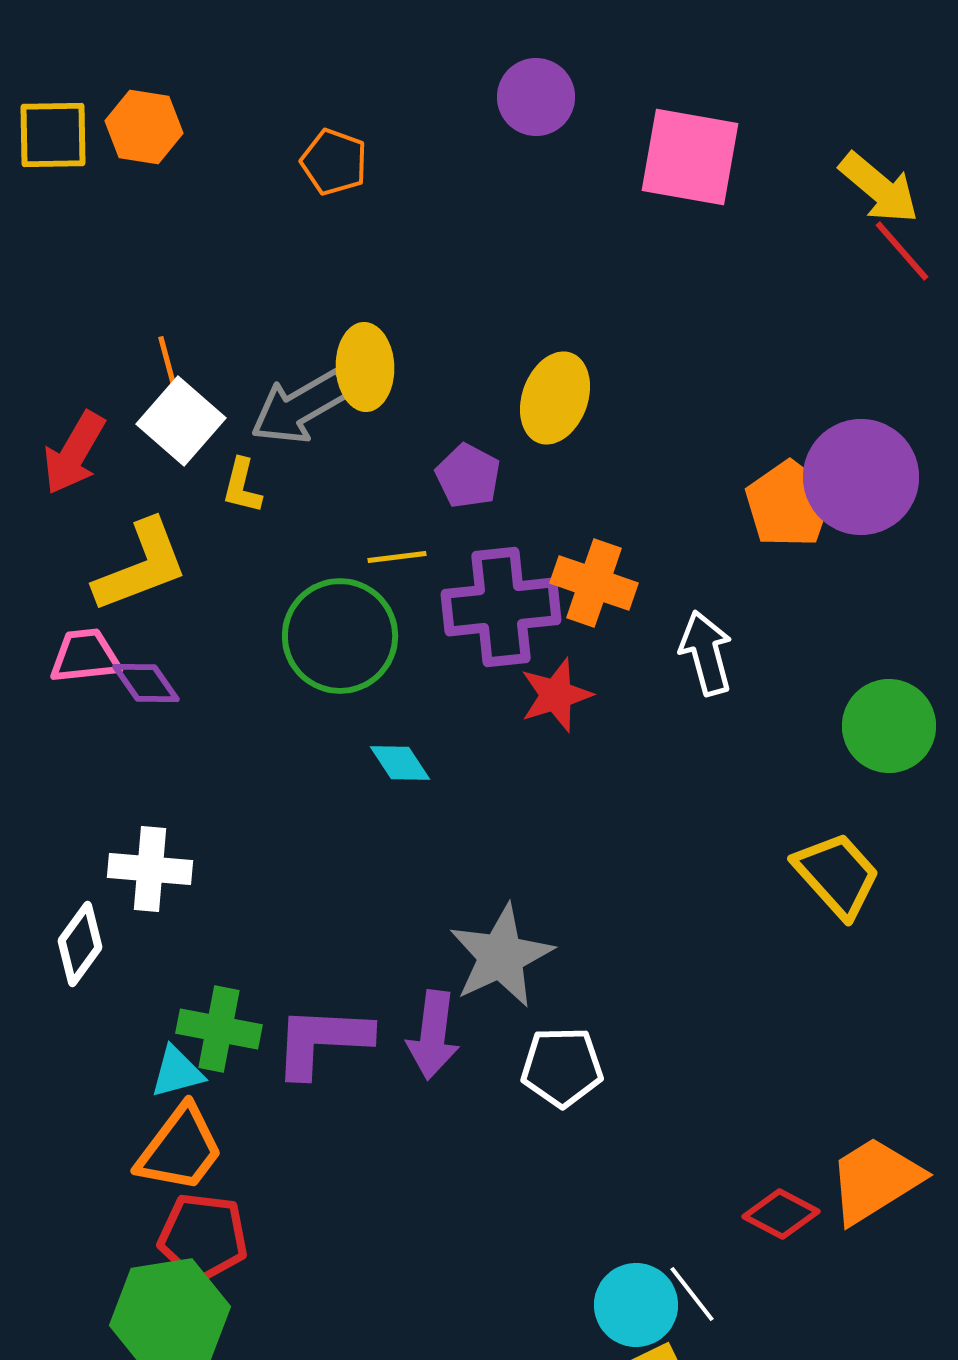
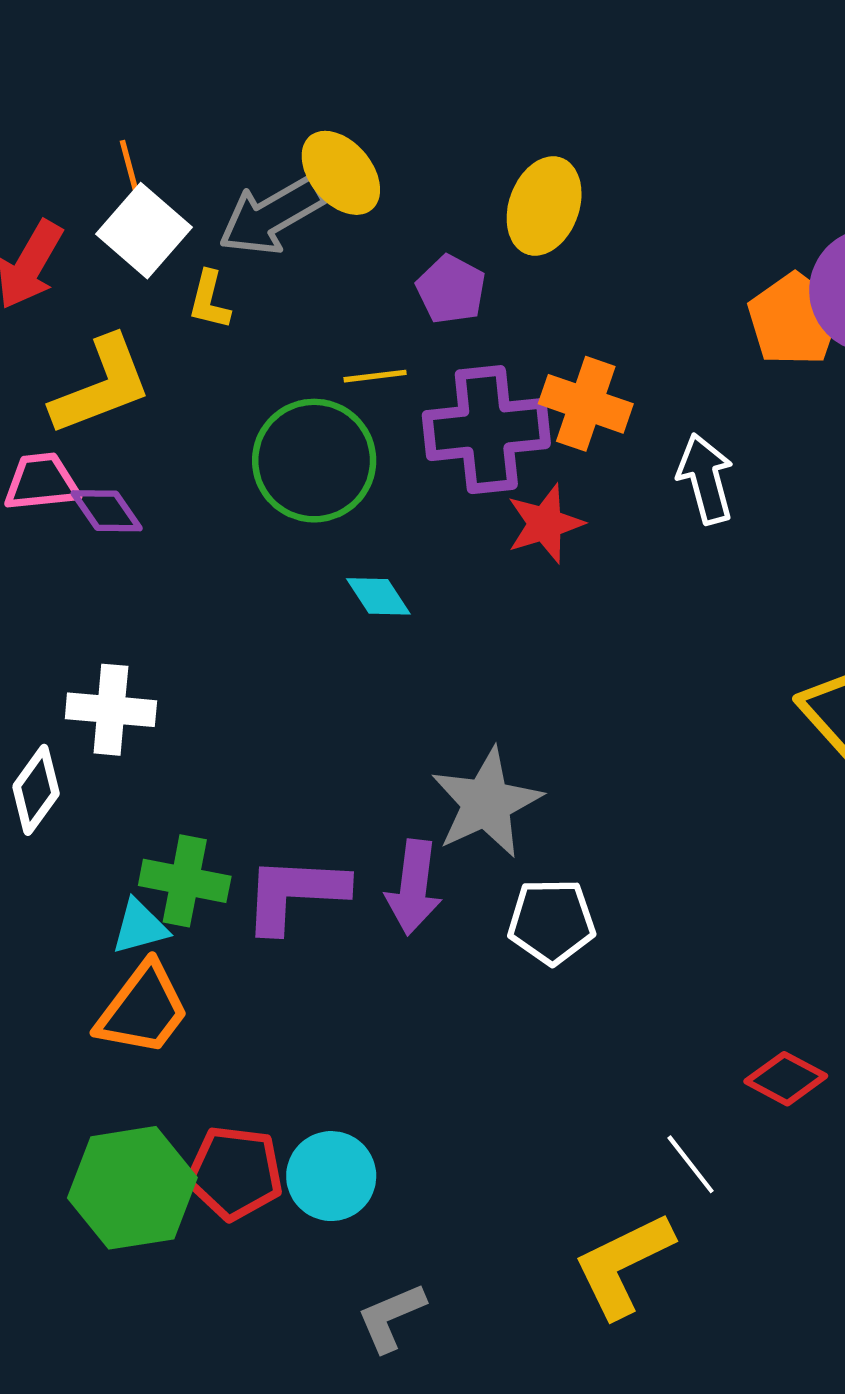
yellow ellipse: (365, 367) -> (341, 173), turned -38
red pentagon: (203, 1237) -> (235, 1173), moved
cyan circle: (636, 1305) -> (331, 1176), moved

